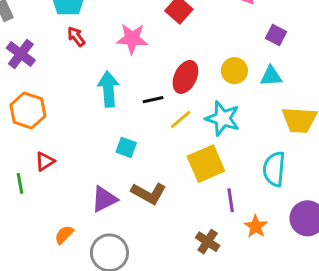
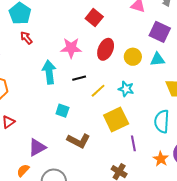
purple square: (276, 35) -> (160, 32), size x1.5
pink star: (132, 39) -> (71, 48), moved
red ellipse: (185, 77) -> (106, 49), moved
cyan star: (223, 118) -> (126, 89), size x0.7
purple triangle: (104, 199) -> (37, 147), moved
orange star: (256, 226) -> (161, 159), moved

